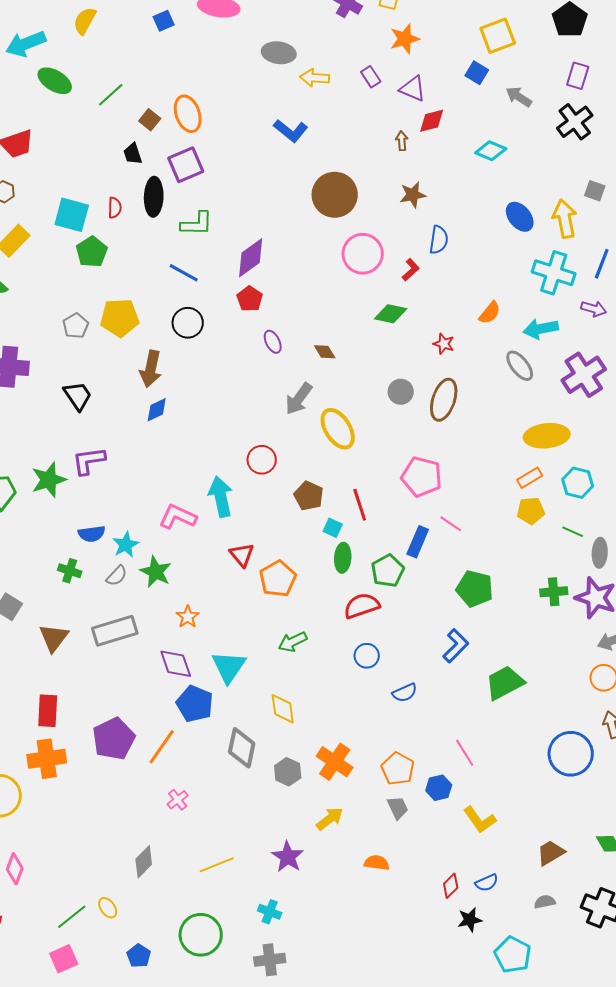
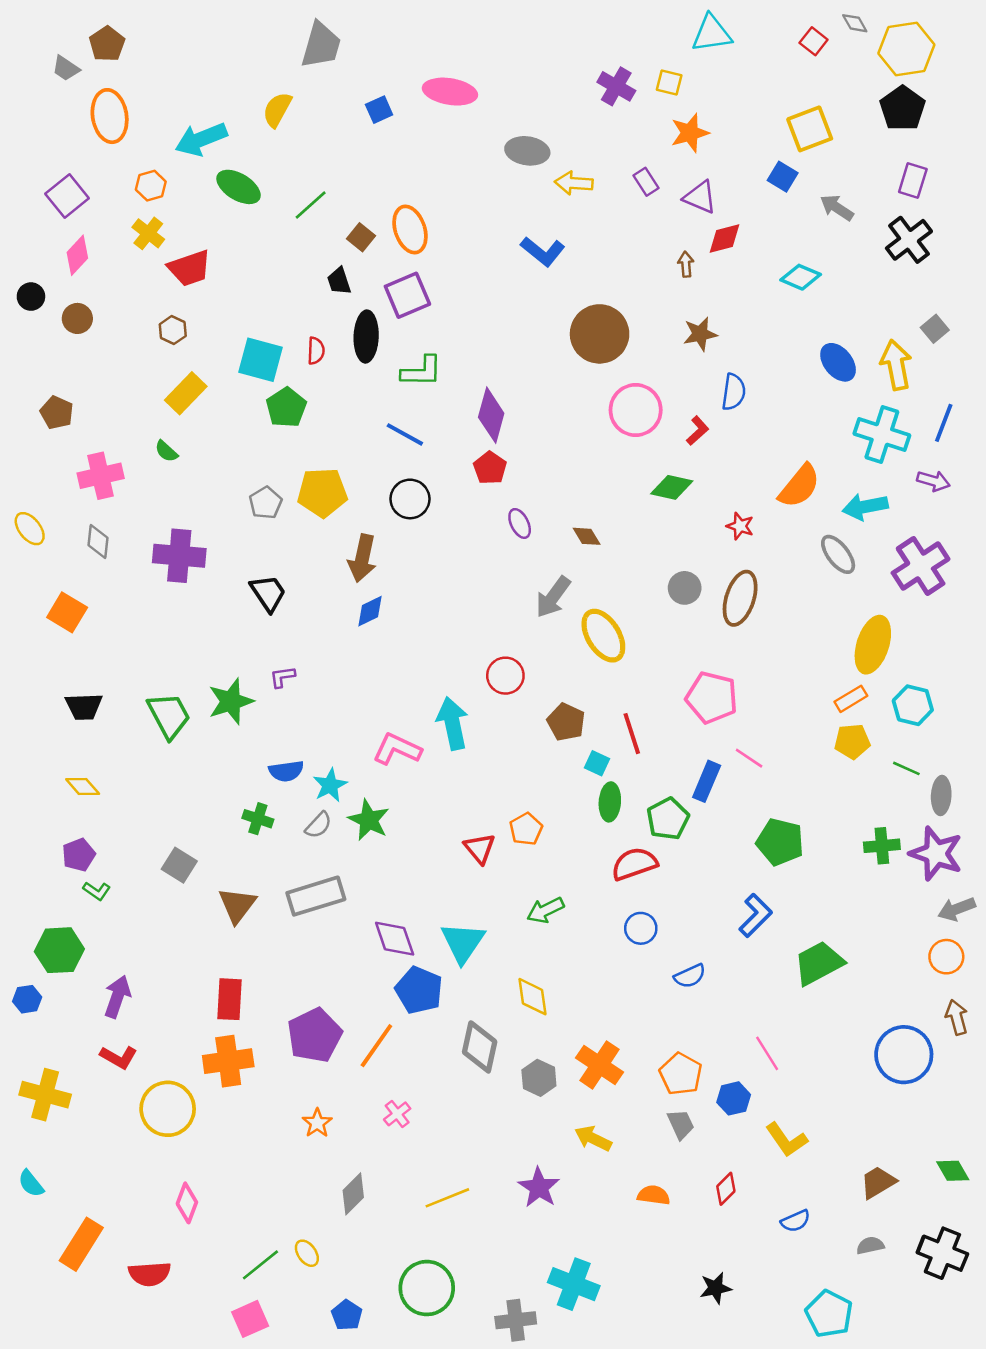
gray square: (595, 191) -> (935, 329), turned 30
purple diamond: (251, 258) -> (491, 415), turned -39
orange semicircle: (490, 313) -> (799, 486), size x1.5
yellow ellipse: (547, 436) -> (873, 645), turned -66
purple L-shape: (89, 461) -> (282, 677), size x0.6
red triangle: (242, 555) -> (480, 848), moved
orange pentagon: (278, 579) -> (526, 829), size x0.7
orange star: (188, 617) -> (317, 1123), moved
yellow arrow: (330, 819) -> (593, 1138), turned -116
red diamond: (451, 886) -> (726, 1189), moved
cyan cross: (270, 912) -> (574, 1284), moved, size x1.6
black star: (470, 920) -> (716, 1288), moved

